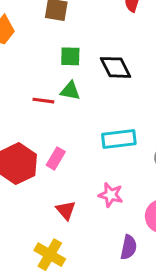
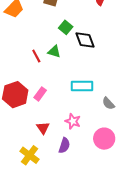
green square: (70, 56) -> (66, 27), moved, turned 32
red line: (43, 101) -> (36, 56), turned 48
purple semicircle: (129, 247) -> (64, 145), moved

